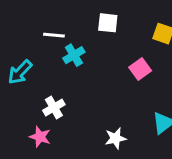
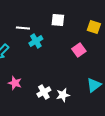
white cross: (54, 107) -> (44, 92), moved
pink star: (40, 137) -> (15, 83), moved

